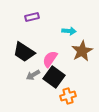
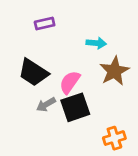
black square: (54, 77) -> (75, 107), turned 35
orange cross: (68, 96) -> (114, 138), moved

